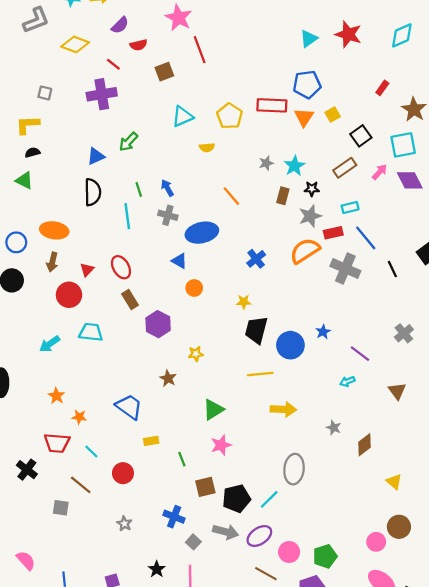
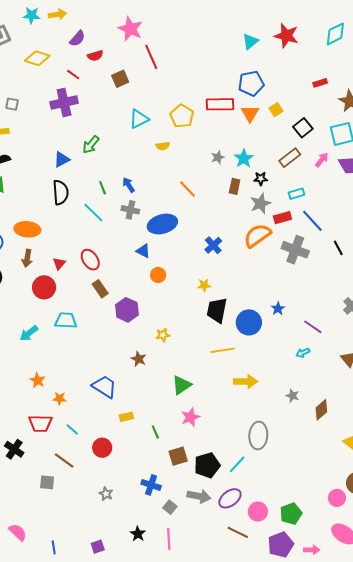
red rectangle: (382, 88) -> (320, 83), turned 40
cyan line: (127, 216) -> (93, 213), turned -35

